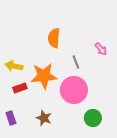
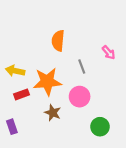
pink circle: (74, 90) -> (80, 97), size x0.7
brown star: (44, 118) -> (53, 113), moved

